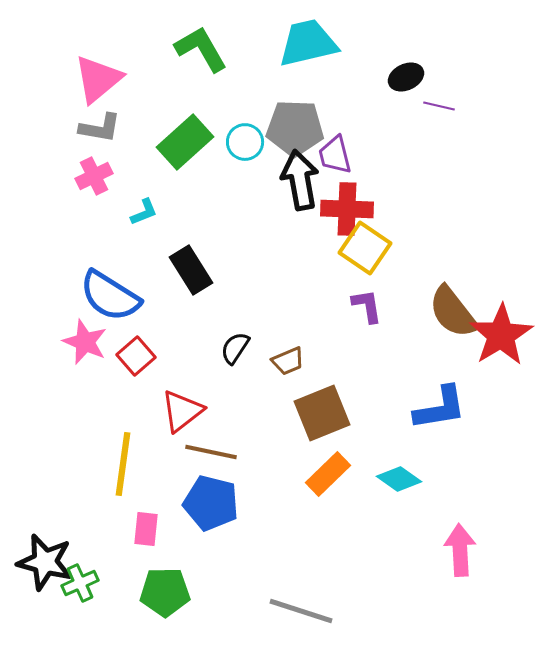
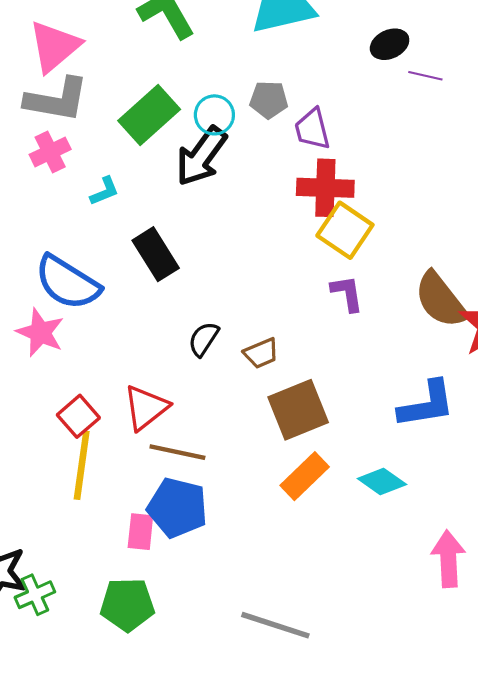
gray L-shape: (100, 128) -> (57, 100), size x1.4
gray pentagon: (295, 128) -> (269, 100), size x0.6
black arrow: (300, 180) -> (201, 156), moved, turned -134
red square: (136, 356) -> (78, 416), moved
pink rectangle: (146, 529) -> (140, 532), moved

